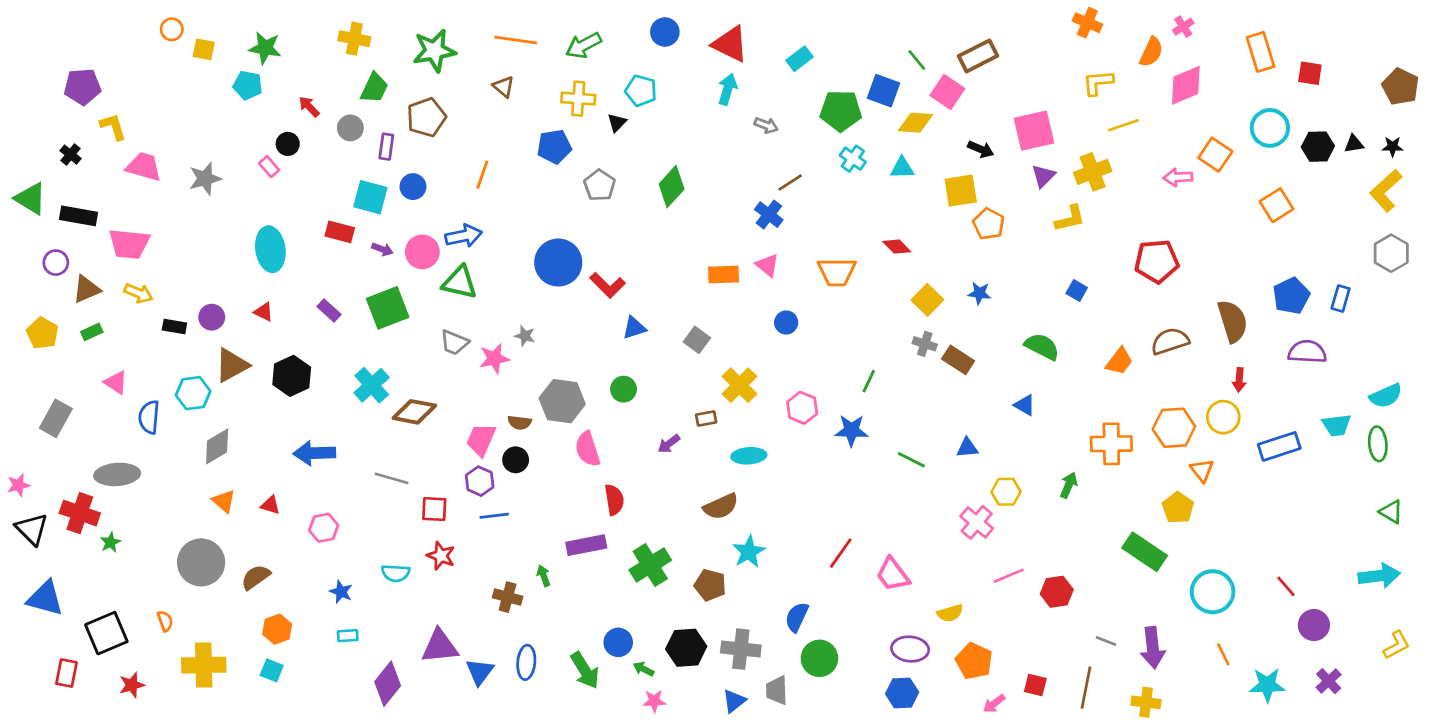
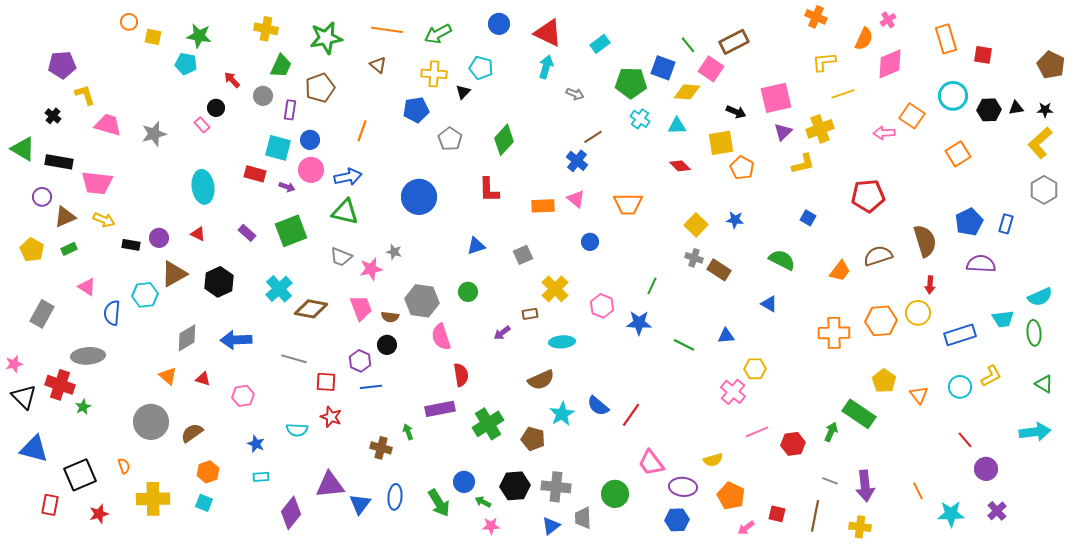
red diamond: (897, 247) -> (680, 166), moved
pink circle: (422, 252) -> (311, 170), moved
red L-shape: (608, 285) -> (489, 190), moved, turned 44
gray square: (697, 340) -> (523, 255), turned 30
pink trapezoid: (481, 440) -> (361, 308), moved, turned 136
gray diamond: (217, 446) -> (187, 338), moved
orange triangle: (1202, 470) -> (919, 395), moved
green arrow: (1069, 485) -> (831, 432), moved
pink trapezoid: (893, 574) -> (651, 463), moved
cyan circle: (1213, 592) -> (960, 387), moved, size x0.7
blue semicircle: (797, 617) -> (598, 406), moved, turned -75
yellow L-shape: (1397, 645) -> (991, 376), moved

